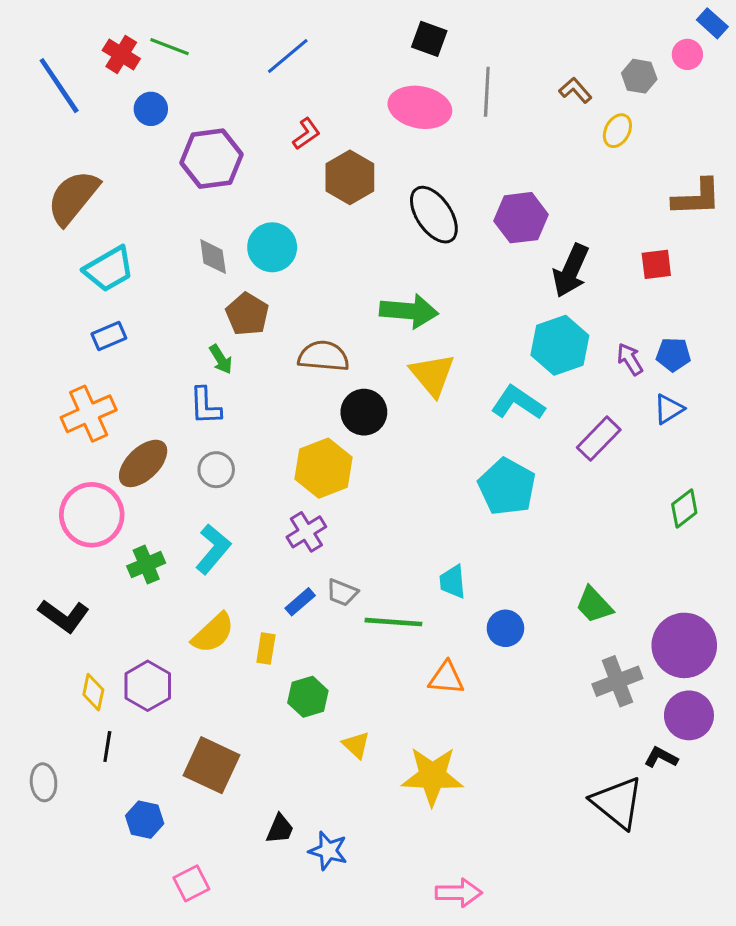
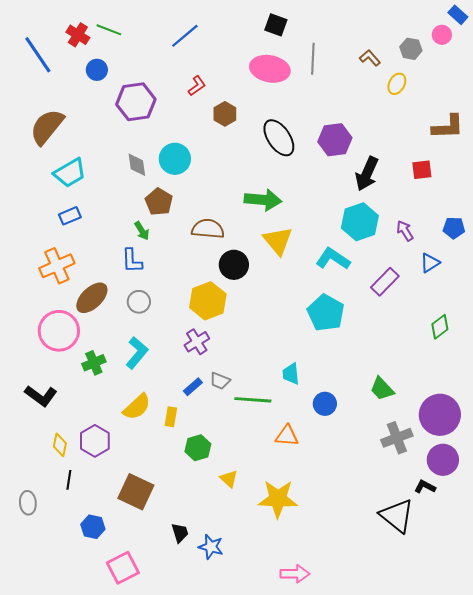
brown hexagon: (350, 177) -> (225, 114), size x0.7
blue pentagon: (673, 355) -> (454, 228), moved
black trapezoid: (280, 829) -> (180, 533), turned -40
pink square: (191, 883) -> (123, 568), size x1.4

